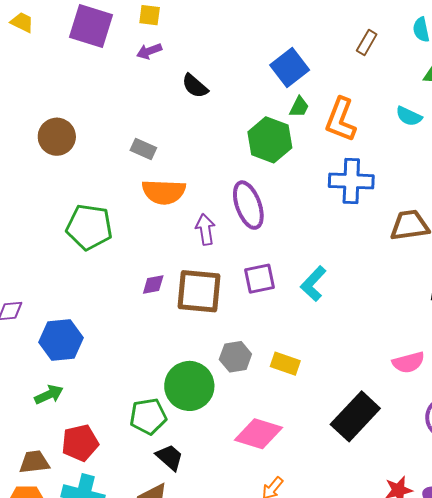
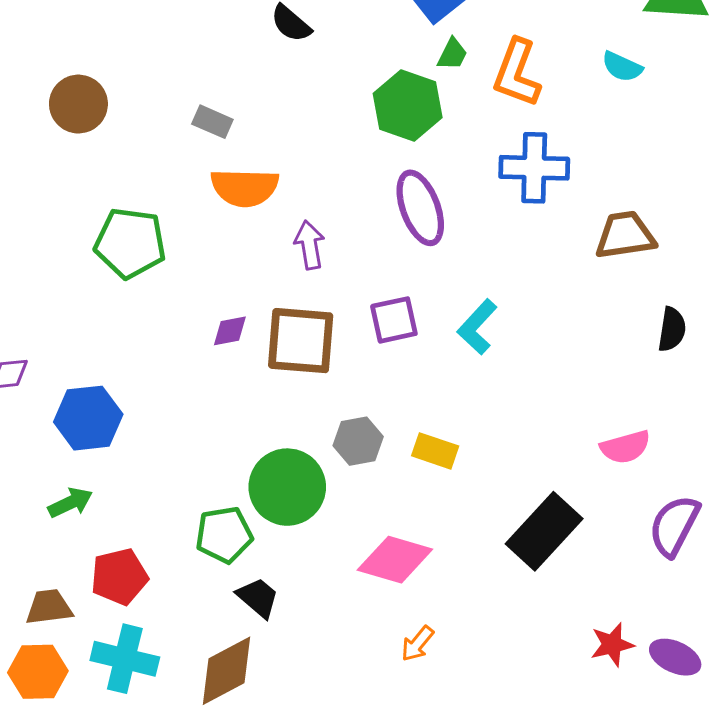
purple ellipse: (248, 205) -> (420, 208), moved

